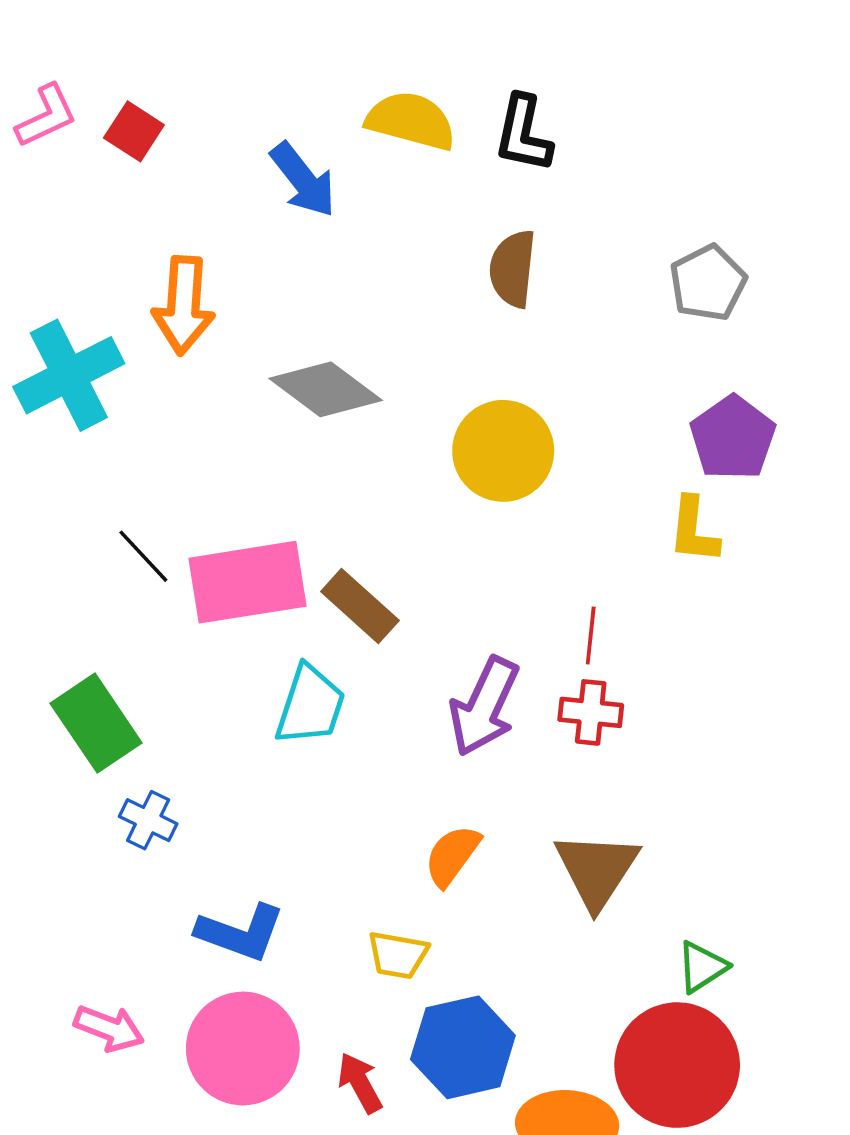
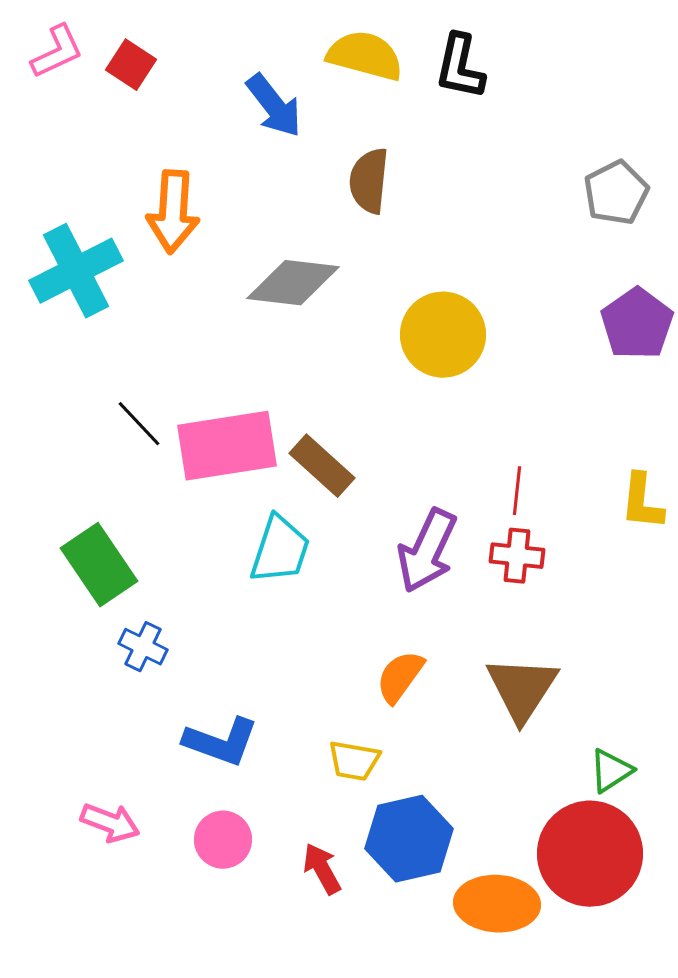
brown semicircle: (513, 269) -> (369, 181), moved
gray diamond: (326, 389) -> (293, 283), turned -30
yellow L-shape: (694, 530) -> (642, 502), moved
pink circle: (243, 1048) -> (223, 840), size x0.6

